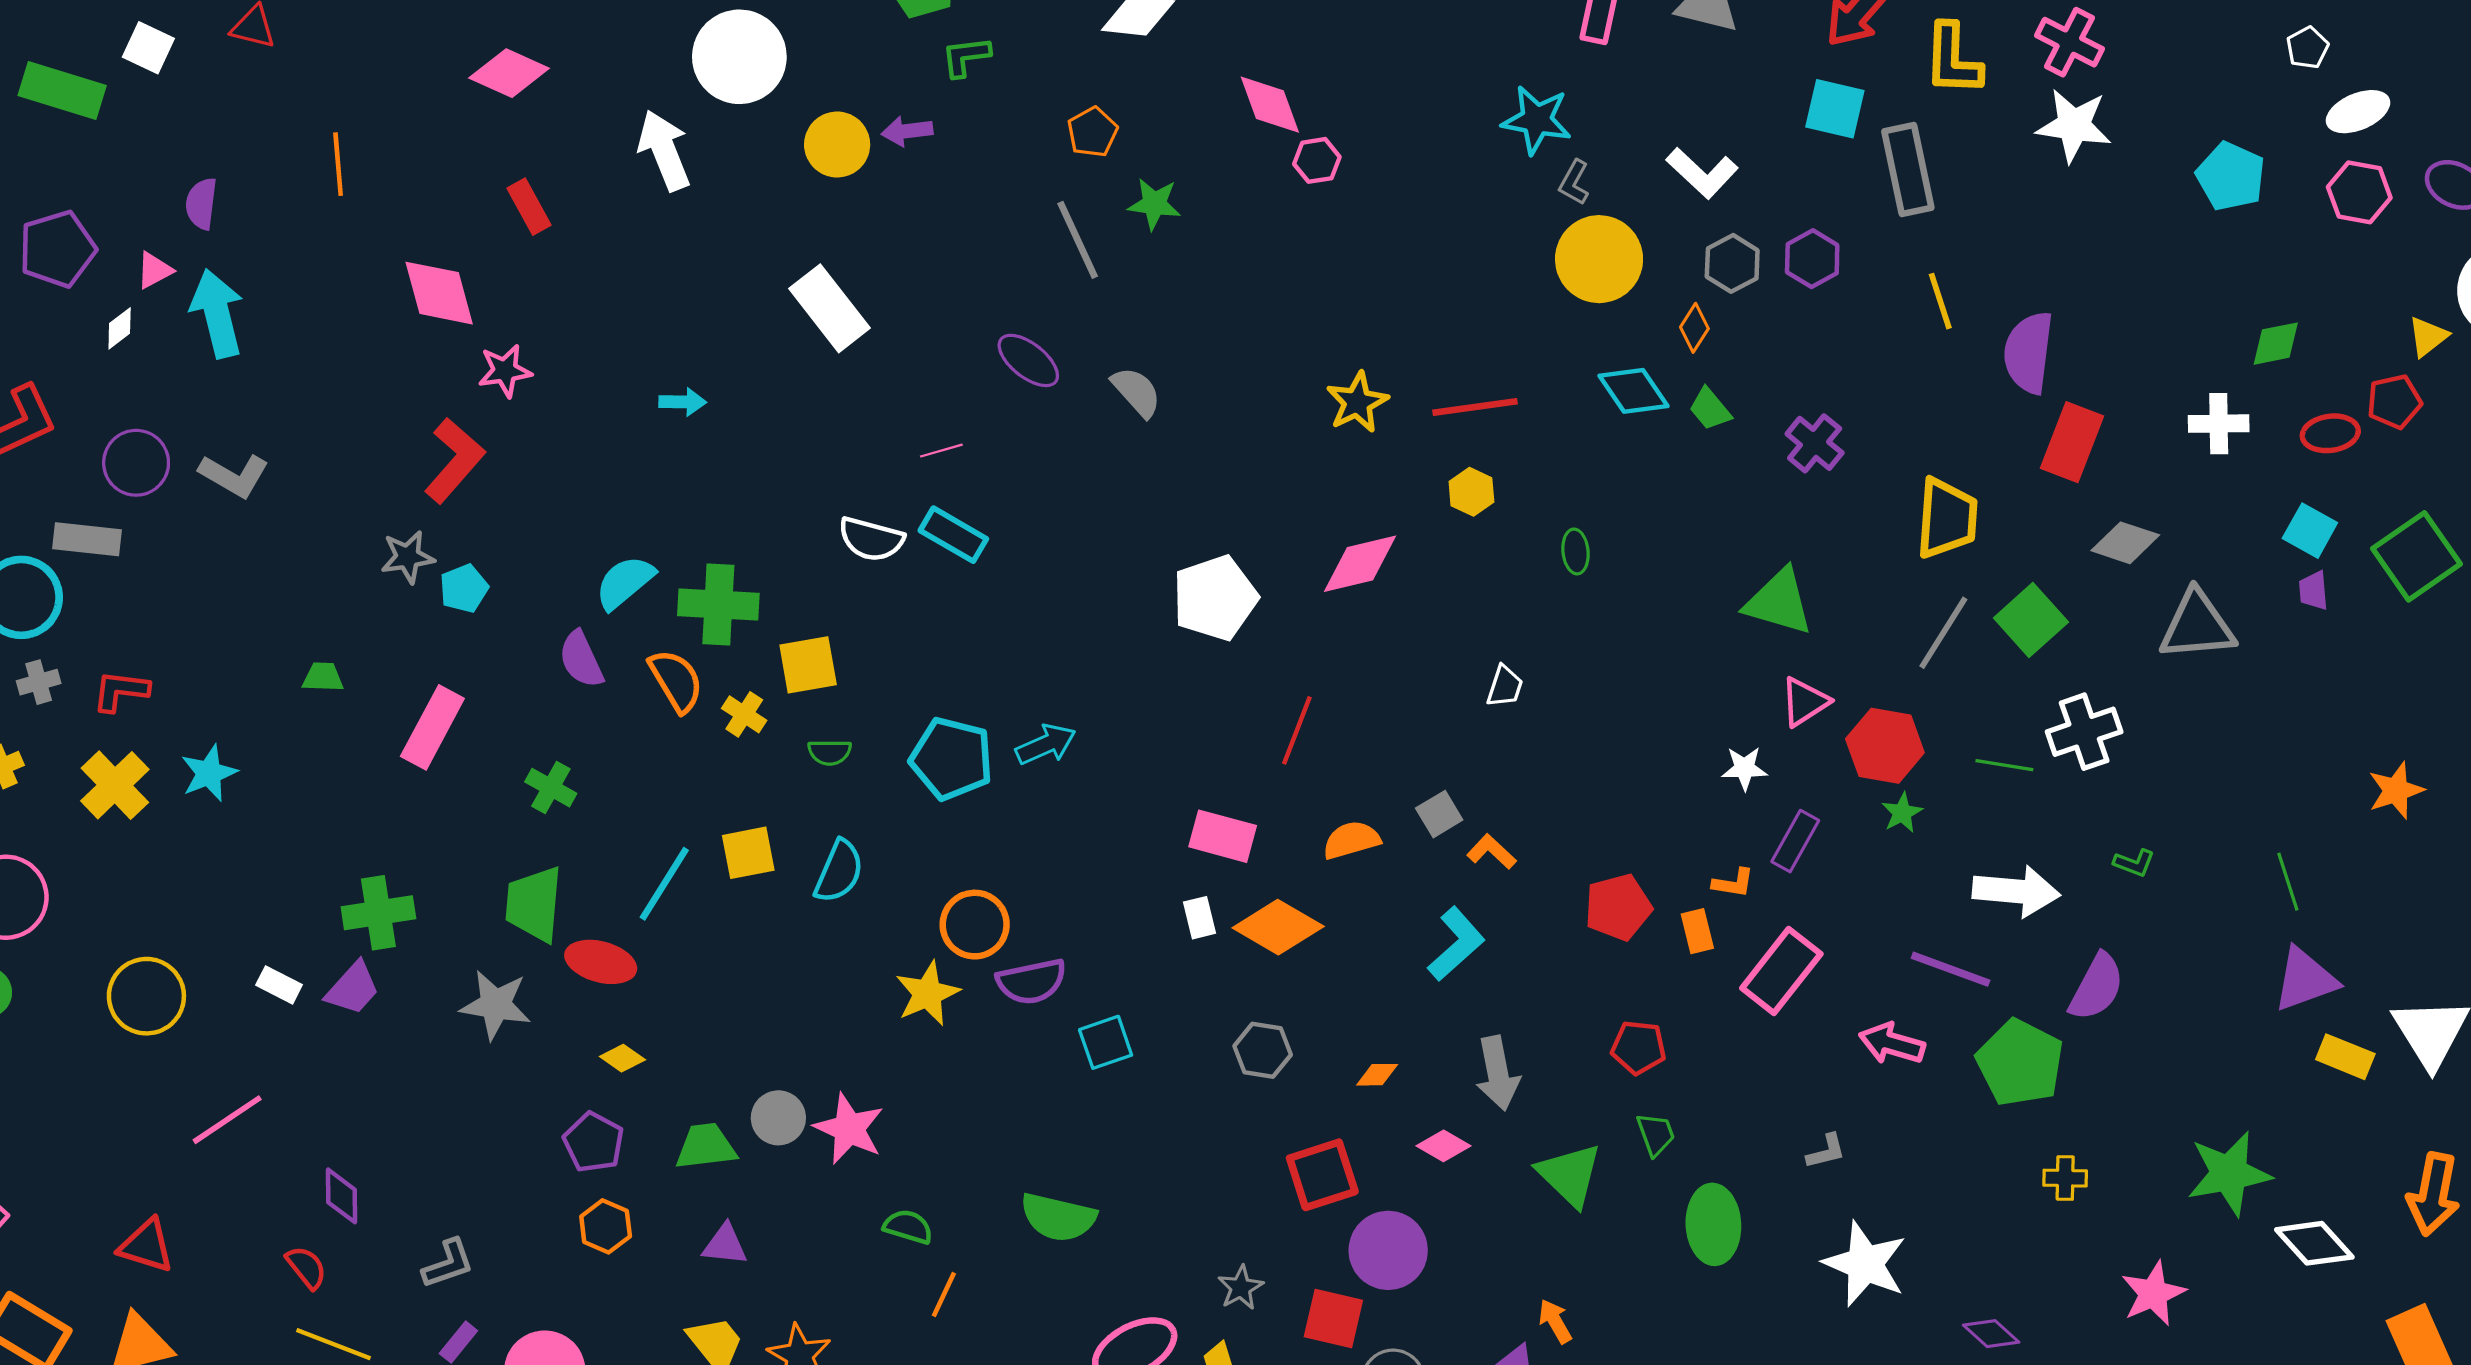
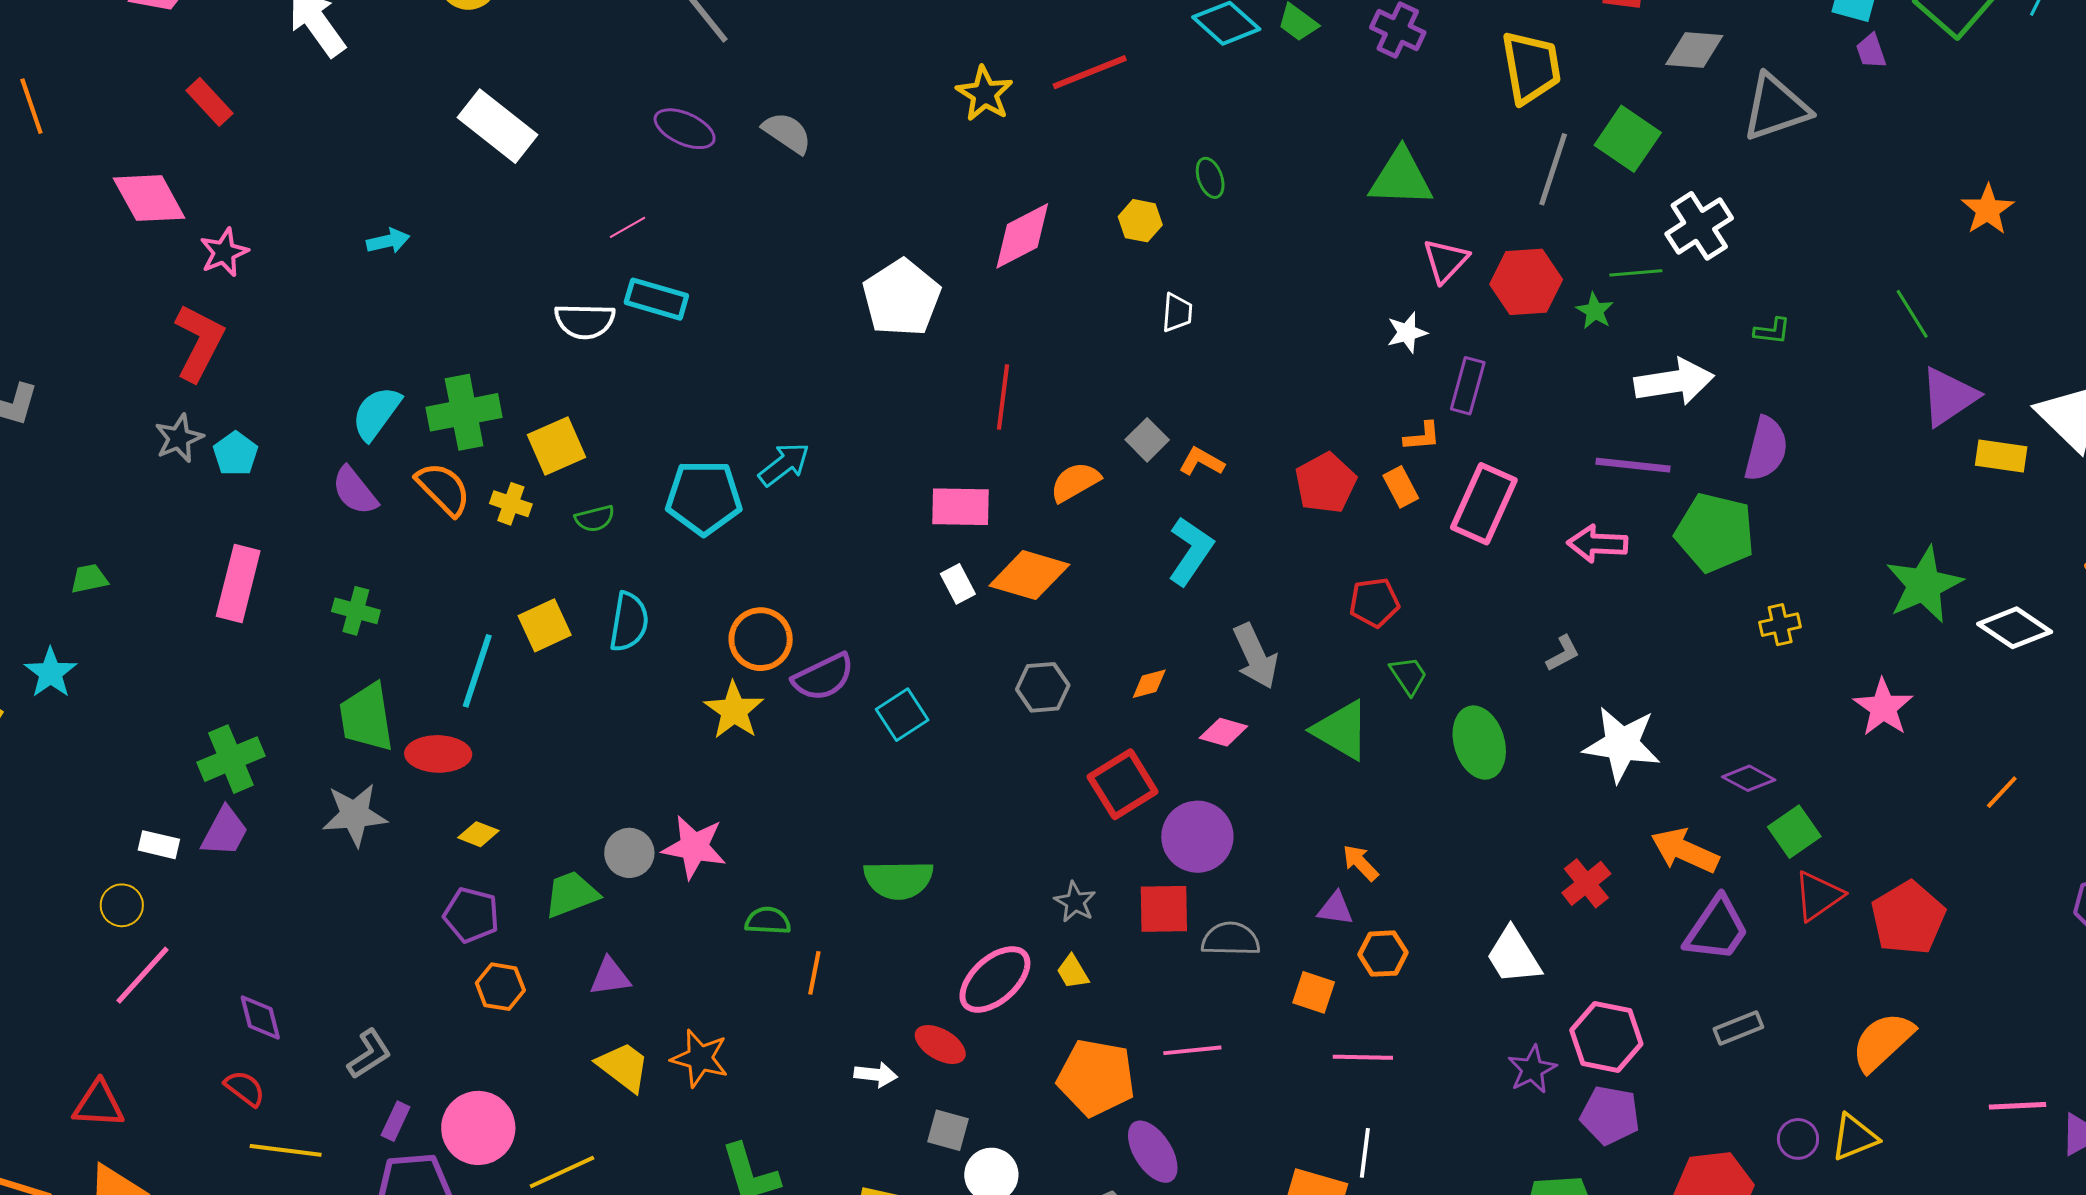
yellow hexagon: (1471, 492) -> (1140, 221), moved
green trapezoid: (323, 677) -> (89, 579), moved
green star: (1902, 813) -> (1595, 311), moved
yellow circle: (146, 996) -> (122, 905), moved, size x0.6

